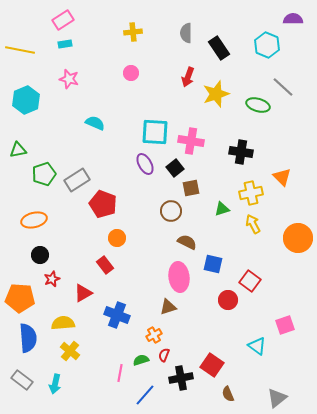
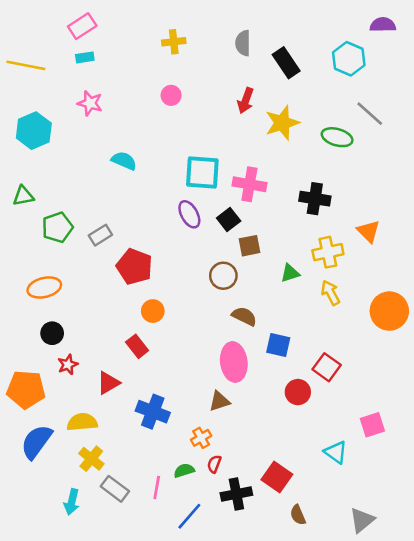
gray rectangle: (77, 180) -> (100, 235), size x0.7
blue semicircle: (28, 338) -> (36, 442), turned -140
gray rectangle: (22, 380) -> (115, 489), moved

